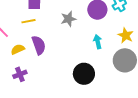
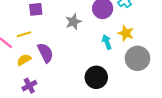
yellow line: (28, 21) -> (24, 34), moved
yellow star: (126, 35) -> (126, 33), moved

